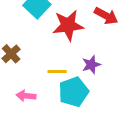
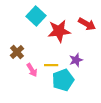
pink arrow: (26, 96) -> (32, 70), moved, turned -128

